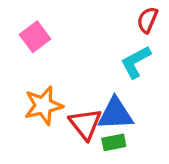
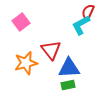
cyan L-shape: (136, 62) -> (81, 25), moved
red triangle: (85, 124) -> (51, 50), moved

